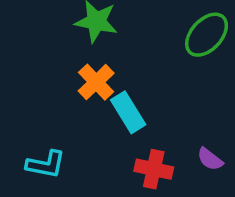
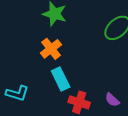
cyan rectangle: (128, 112) -> (61, 79), moved

